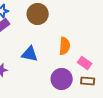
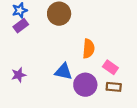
blue triangle: (30, 54) -> (63, 72), moved

